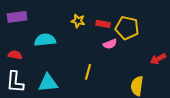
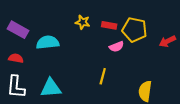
purple rectangle: (17, 17) -> (18, 30), moved, turned 36
red arrow: (158, 59) -> (167, 41), moved
yellow line: (88, 72) -> (103, 76), moved

